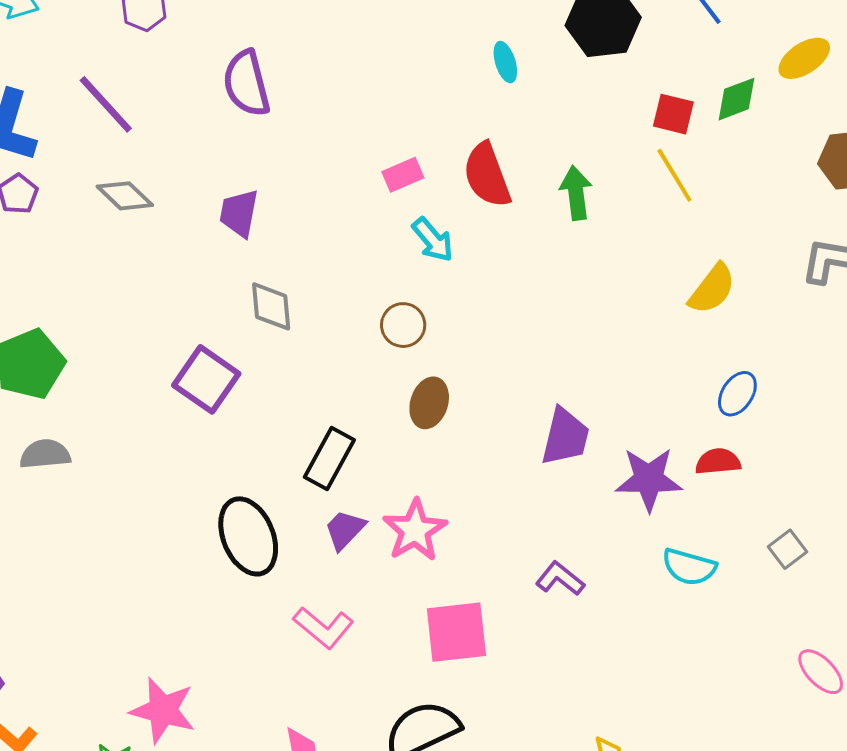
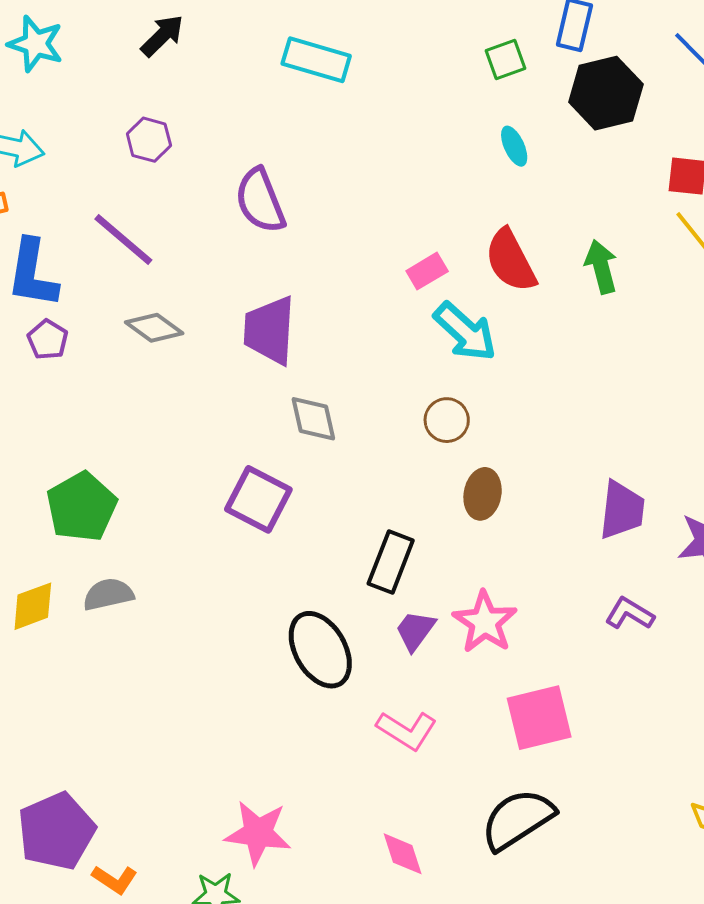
purple trapezoid: (239, 213) -> (270, 330), size x1.4
cyan arrow: (433, 240) -> (465, 332), size x1.4
purple L-shape: (560, 579) -> (630, 614), moved

